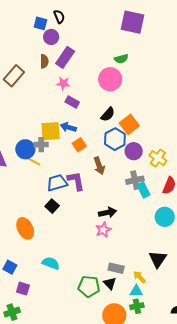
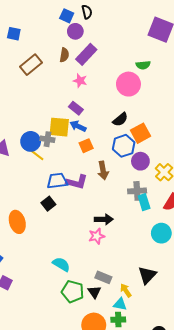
purple rectangle: (72, 102) -> (76, 108), moved
purple L-shape: (76, 181) -> (77, 182), turned 105
cyan semicircle: (51, 263) -> (61, 264), moved

